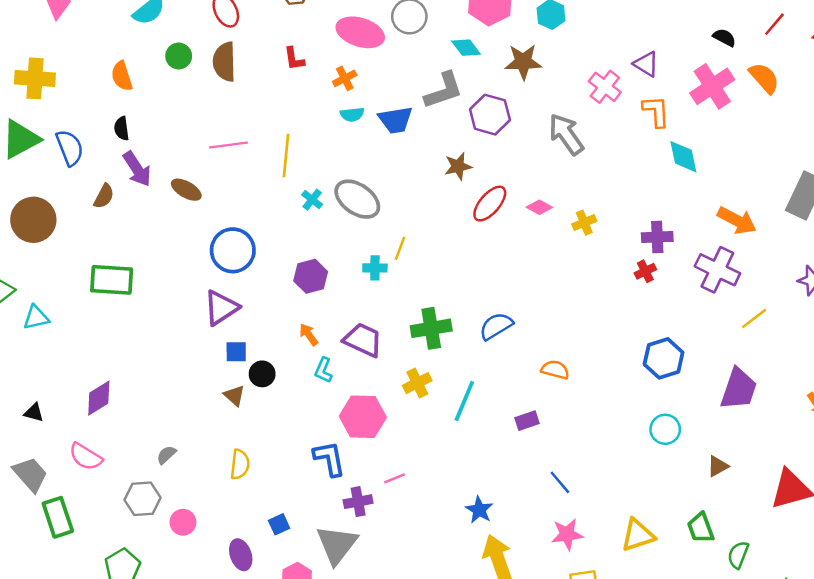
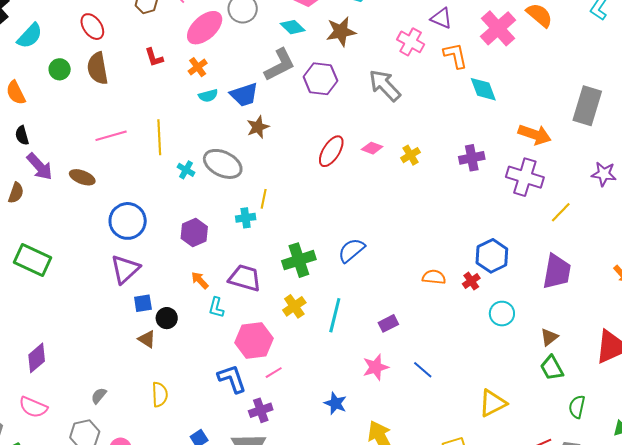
pink ellipse: (360, 32) -> (205, 28), turned -51
brown star: (458, 166) -> (258, 127), moved
red cross: (645, 271) -> (471, 281), moved
green rectangle: (112, 280) -> (33, 260), turned 30
orange semicircle: (555, 370) -> (434, 277), moved
pink line: (395, 478) -> (274, 373), moved
blue star: (479, 510) -> (335, 403), moved
green trapezoid: (701, 528) -> (552, 368), moved
pink star: (567, 534) -> (376, 367), moved

